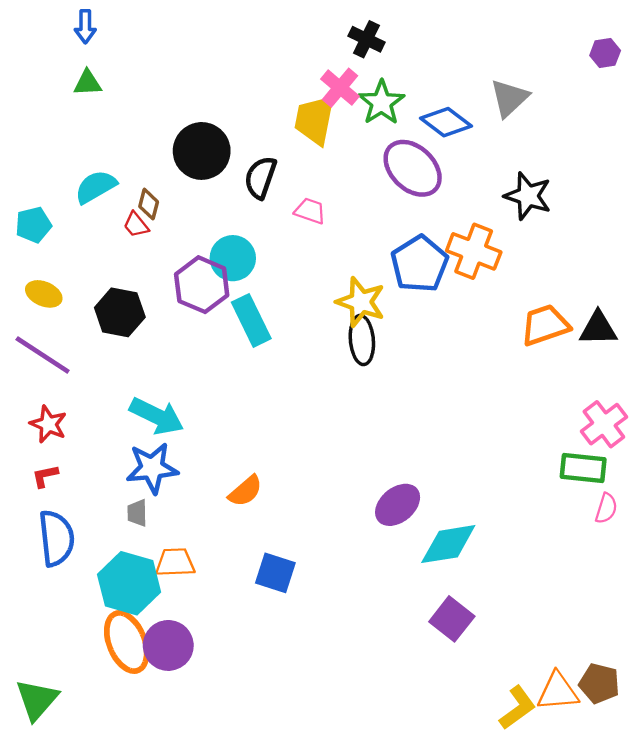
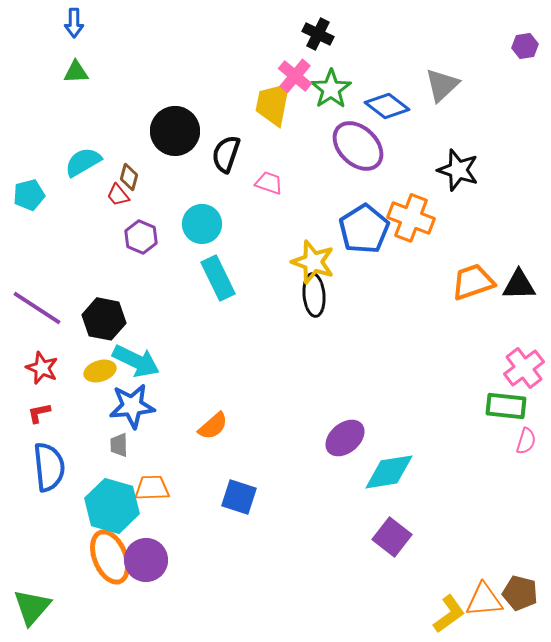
purple hexagon: (202, 285) -> (141, 237), moved, size x0.7
yellow ellipse: (44, 294) -> (100, 371), moved, turned -40
black hexagon: (120, 312) -> (104, 319), moved

